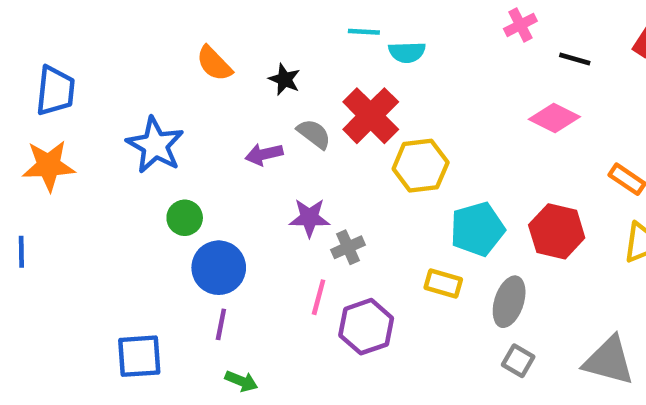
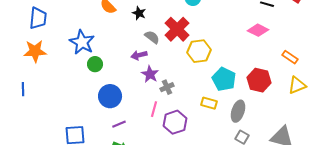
purple arrow: (264, 154) -> (139, 55), moved
green circle: (185, 218) -> (95, 64), moved
purple star: (309, 218) -> (150, 74), turned 30
cyan pentagon: (477, 229) -> (224, 79), turned -30
purple line: (221, 324) -> (119, 124), moved, turned 56

